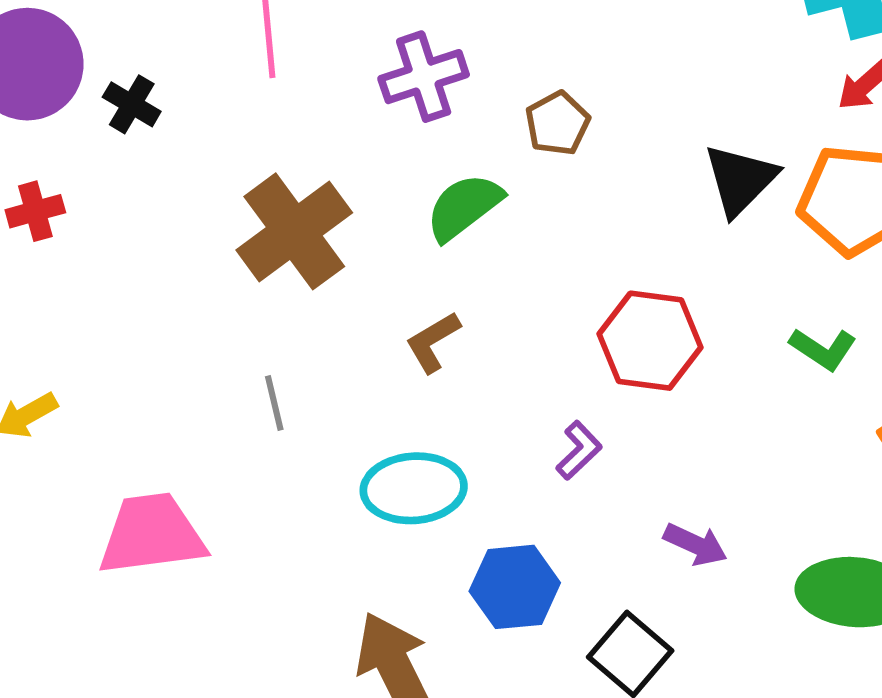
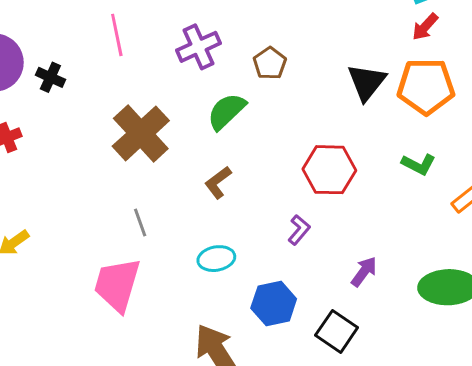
cyan ellipse: (414, 488) -> (216, 259), size x0.7
pink trapezoid: (152, 534) -> (117, 285), moved, turned -60
purple arrow: (695, 544) -> (364, 272), turned -72

